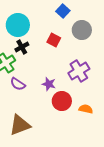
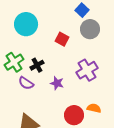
blue square: (63, 11) -> (82, 10), moved
black cross: (22, 47) -> (37, 65), moved
red circle: (62, 101) -> (74, 115), moved

